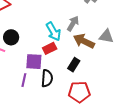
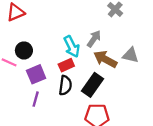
purple square: (34, 62) -> (36, 74), moved, turned -30
black rectangle: (74, 65) -> (92, 85), size x1.5
black semicircle: (47, 78) -> (65, 85), moved

